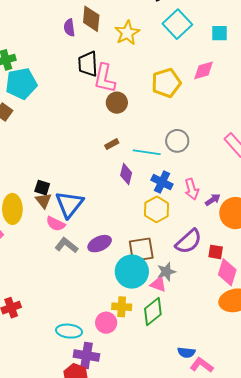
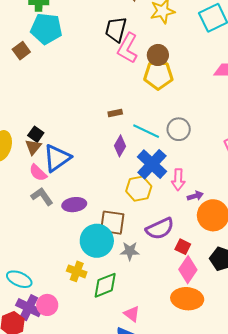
yellow pentagon: (166, 83) -> (158, 75), moved
brown circle: (117, 103) -> (158, 55), moved
blue cross: (162, 182) -> (152, 164), size x1.4
pink triangle: (158, 284) -> (132, 314), moved
pink circle: (106, 323) -> (47, 305), moved

